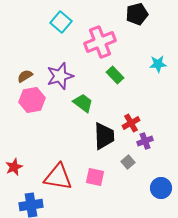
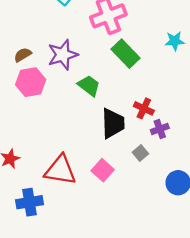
green rectangle: (115, 75) -> (126, 54), size x1.4
red cross: (131, 123) -> (144, 108), turned -36
pink square: (95, 177) -> (103, 170), turned 30

